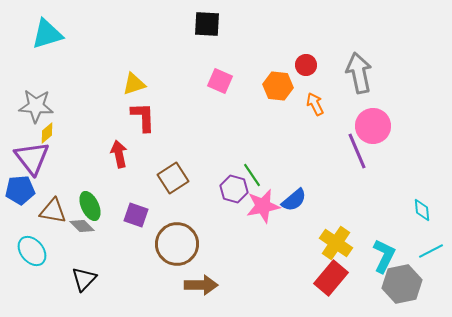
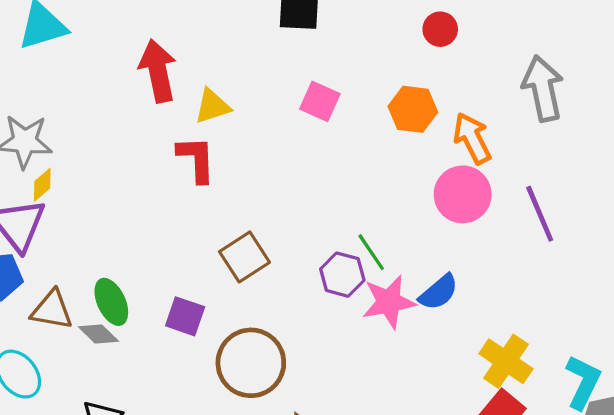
red circle: (306, 65) -> (440, 29), moved
yellow triangle: (134, 84) -> (212, 106), moved
orange arrow: (315, 104) -> (472, 138), size x1.4
pink circle: (373, 126) -> (463, 194), moved
red arrow: (119, 154) -> (158, 71), moved, size x1.4

